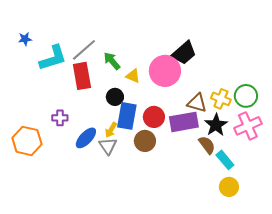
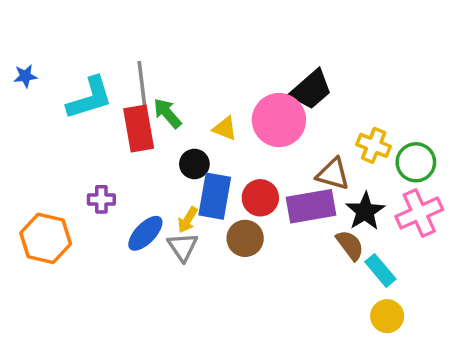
blue star: (25, 39) -> (25, 76), moved
gray line: (84, 50) -> (142, 85), turned -56
green arrow: (112, 61) -> (167, 113), moved
yellow cross: (221, 99) -> (374, 145), moved

